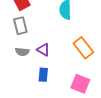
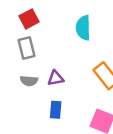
purple triangle: (43, 50) -> (56, 78), turned -40

